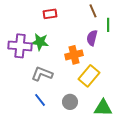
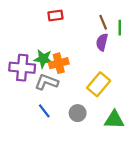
brown line: (93, 11) -> (103, 22), moved
green star: (40, 42) -> (43, 59), moved
purple cross: (20, 46) -> (22, 68), moved
orange cross: (74, 55) -> (59, 63), moved

